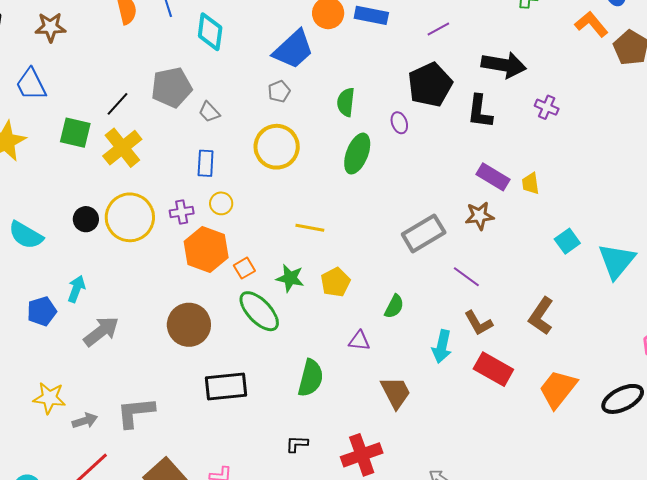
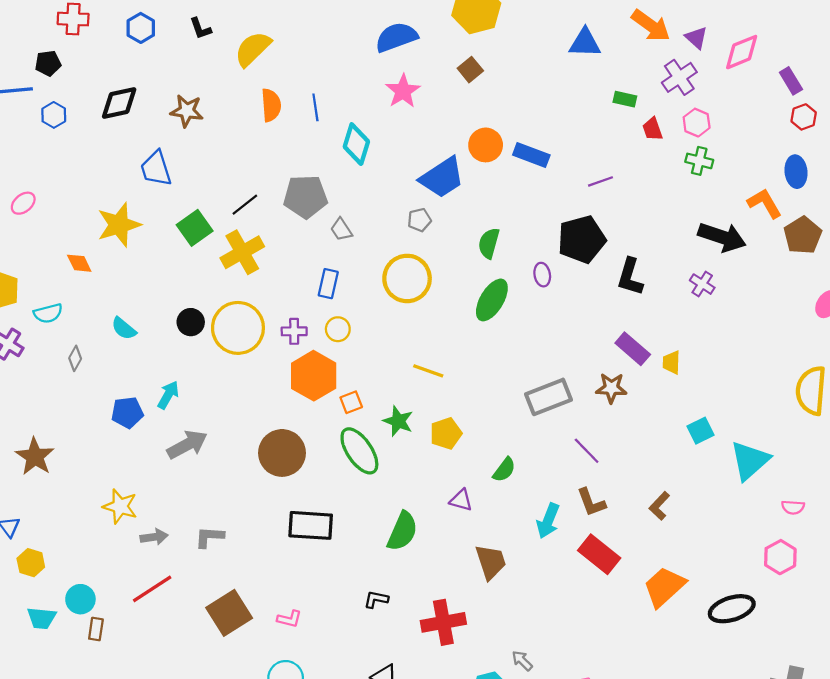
black arrow: (504, 65) -> (722, 237), moved
green square: (75, 133) -> (195, 228), turned 32
cyan semicircle: (26, 235) -> (124, 328), size x0.7
brown L-shape: (541, 316) -> (659, 506), size x0.7
gray L-shape: (135, 412) -> (209, 537), size x0.7

